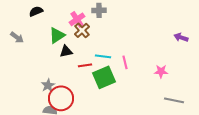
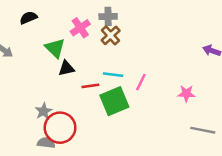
brown cross: (82, 30) -> (111, 35), moved
green triangle: (57, 35) -> (55, 48), turned -42
pink line: (125, 62) -> (141, 82), turned 40

